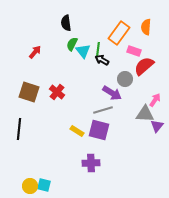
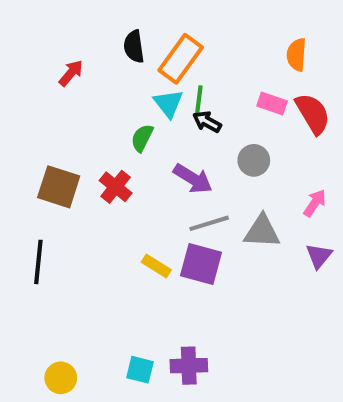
orange rectangle: (119, 33) -> (181, 59), moved
green semicircle: (72, 44) -> (142, 138), moved
red arrow: (35, 52) -> (71, 73), moved
red semicircle: (144, 66) -> (313, 114), moved, turned 100
purple arrow: (112, 93) -> (193, 179), moved
gray triangle: (145, 114) -> (262, 231), moved
purple cross: (91, 163) -> (189, 366), moved
cyan square: (44, 185) -> (140, 370), moved

